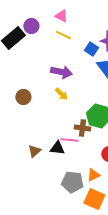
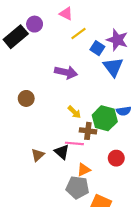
yellow line: (63, 35) -> (79, 34), moved, turned -63
yellow arrow: (61, 94) -> (74, 112), moved
black triangle: (57, 148) -> (62, 152), turned 35
orange triangle: (93, 175) -> (84, 170), moved

